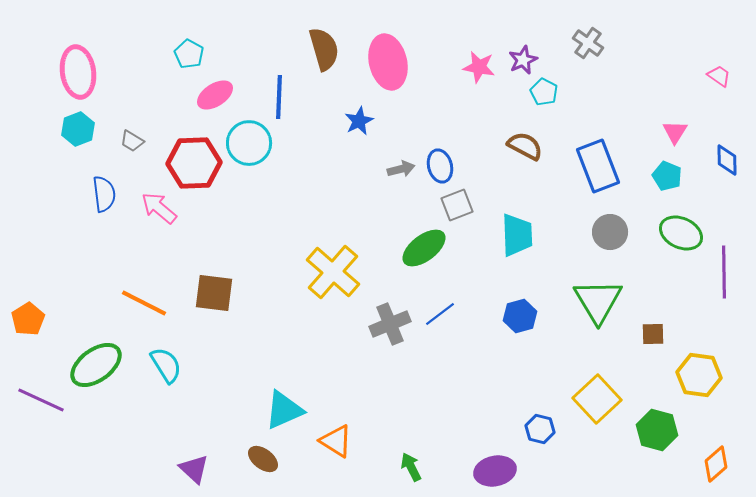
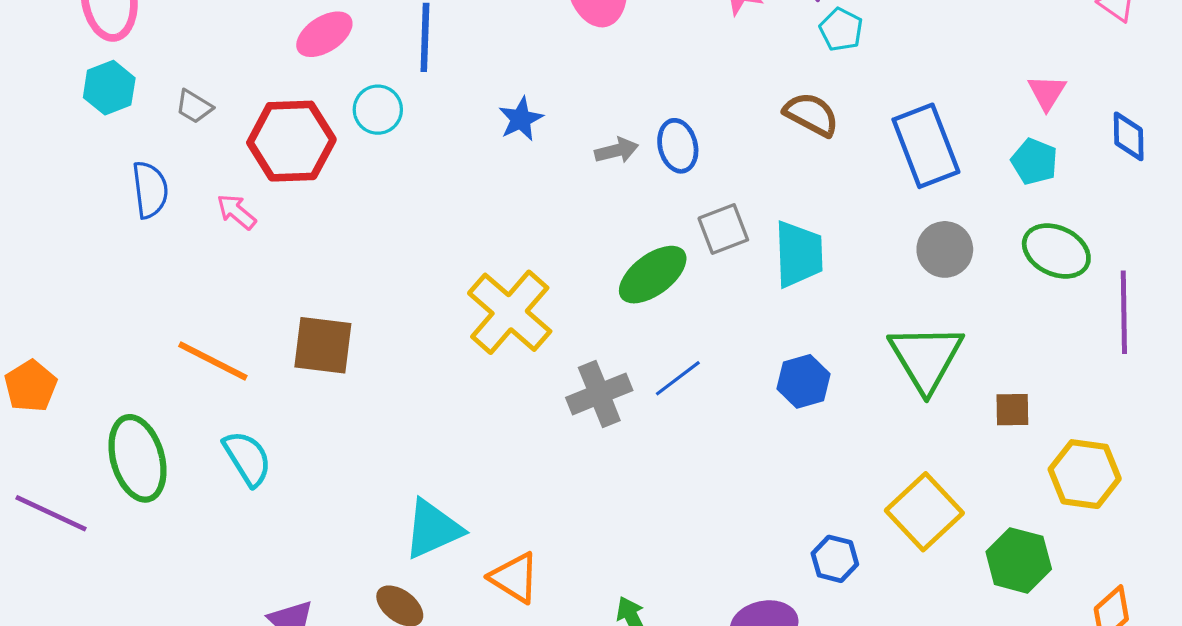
blue star: (359, 121) -> (521, 119), moved
cyan circle: (249, 143) -> (378, 110), size x0.7
gray square: (457, 205) -> (723, 229), moved
pink arrow: (159, 208) -> (236, 212), size x0.7
green ellipse: (96, 365) -> (137, 458), turned -70

